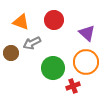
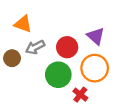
red circle: (54, 20) -> (67, 47), moved
red cross: (73, 86) -> (80, 95), turned -32

